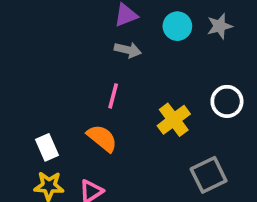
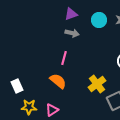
yellow cross: (174, 120) -> (97, 84), moved
white rectangle: (47, 147) -> (17, 86), moved

